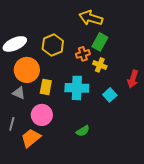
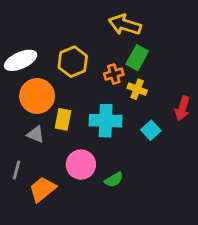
gray triangle: (19, 93) -> (36, 134), moved
pink circle: (42, 115) -> (81, 165), moved

